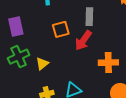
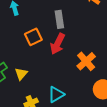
orange cross: (108, 63) -> (86, 61), turned -30

